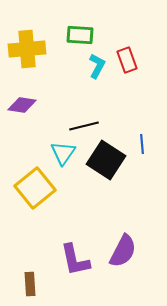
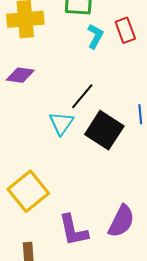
black line: (84, 126) -> (82, 96), turned -36
yellow square: (35, 188) -> (28, 191), moved

